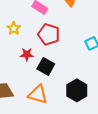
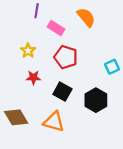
red star: (27, 54) -> (33, 78), moved
black hexagon: (77, 90) -> (96, 100), moved

